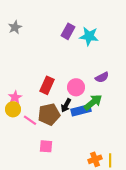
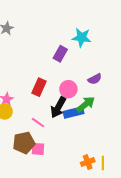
purple rectangle: (68, 31) -> (60, 54), moved
black arrow: (66, 105) -> (58, 107), size x1.5
brown pentagon: (49, 114) -> (24, 143), moved
pink line: (30, 120) -> (38, 123), moved

